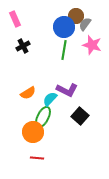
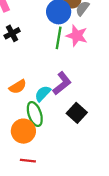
pink star: (92, 45) -> (77, 36), moved
purple L-shape: (67, 90) -> (62, 83), turned -65
green ellipse: (43, 117) -> (35, 114), turned -45

